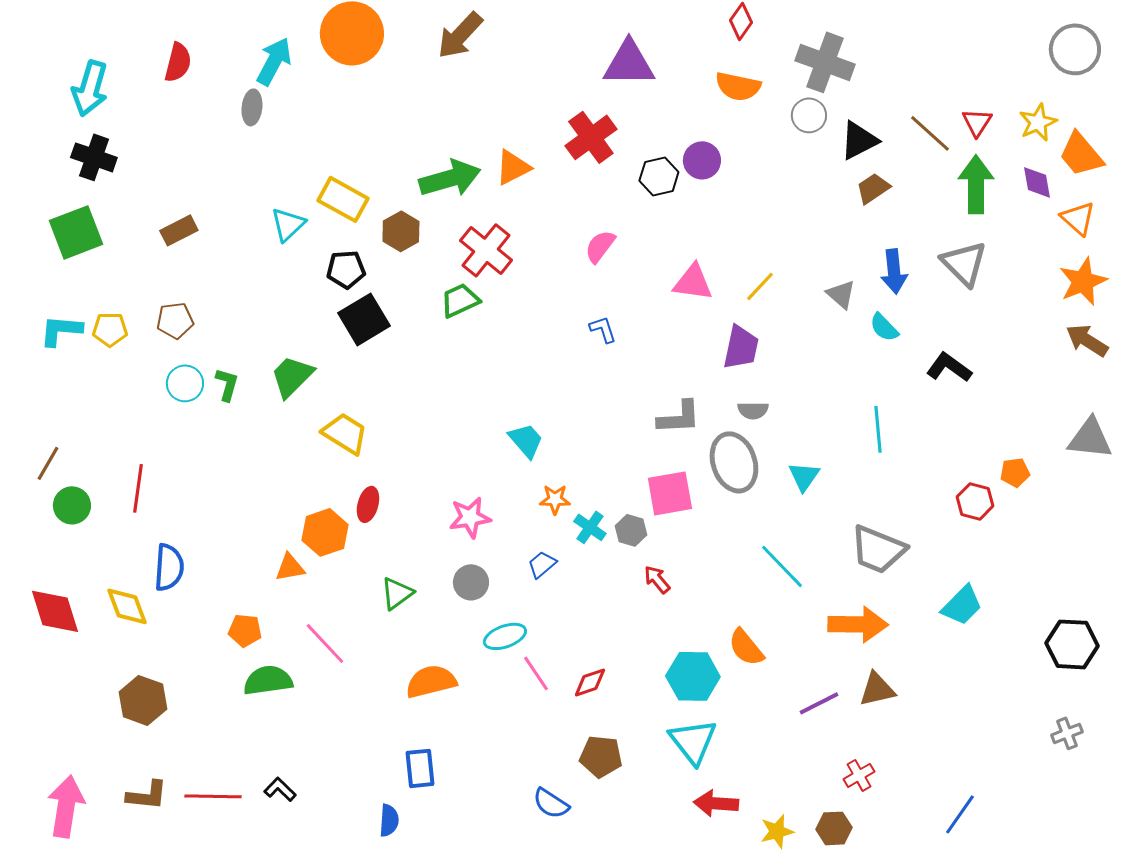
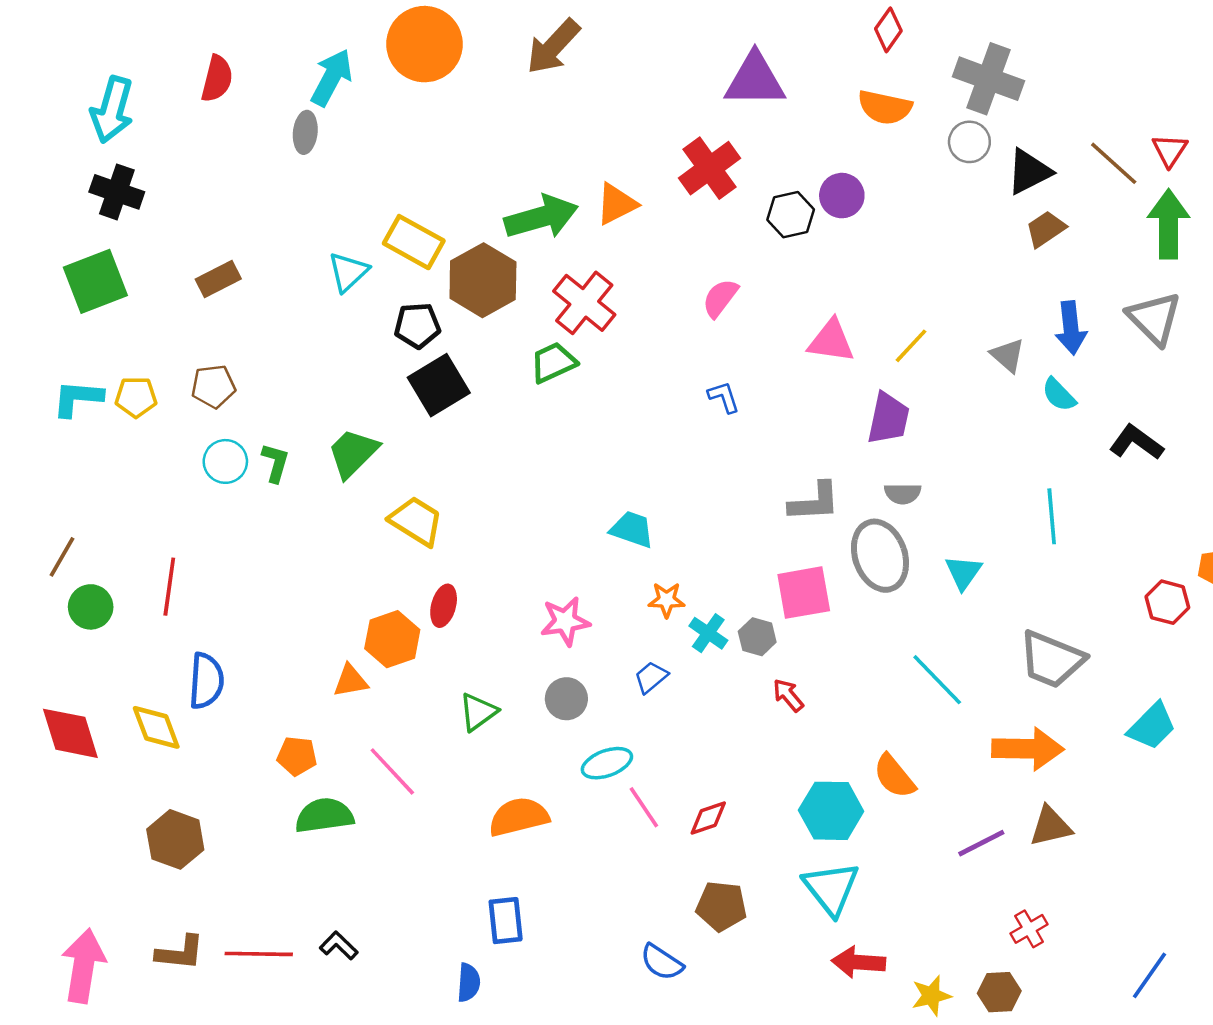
brown hexagon: (401, 231) -> (483, 280), size x1.5
cyan trapezoid: (526, 440) -> (632, 529), turned -30

